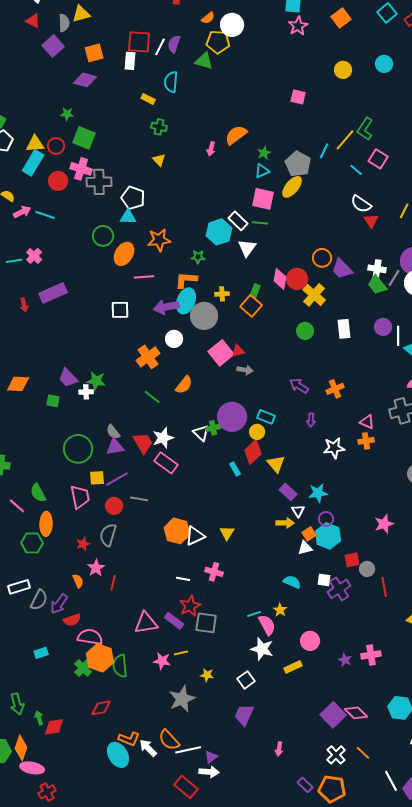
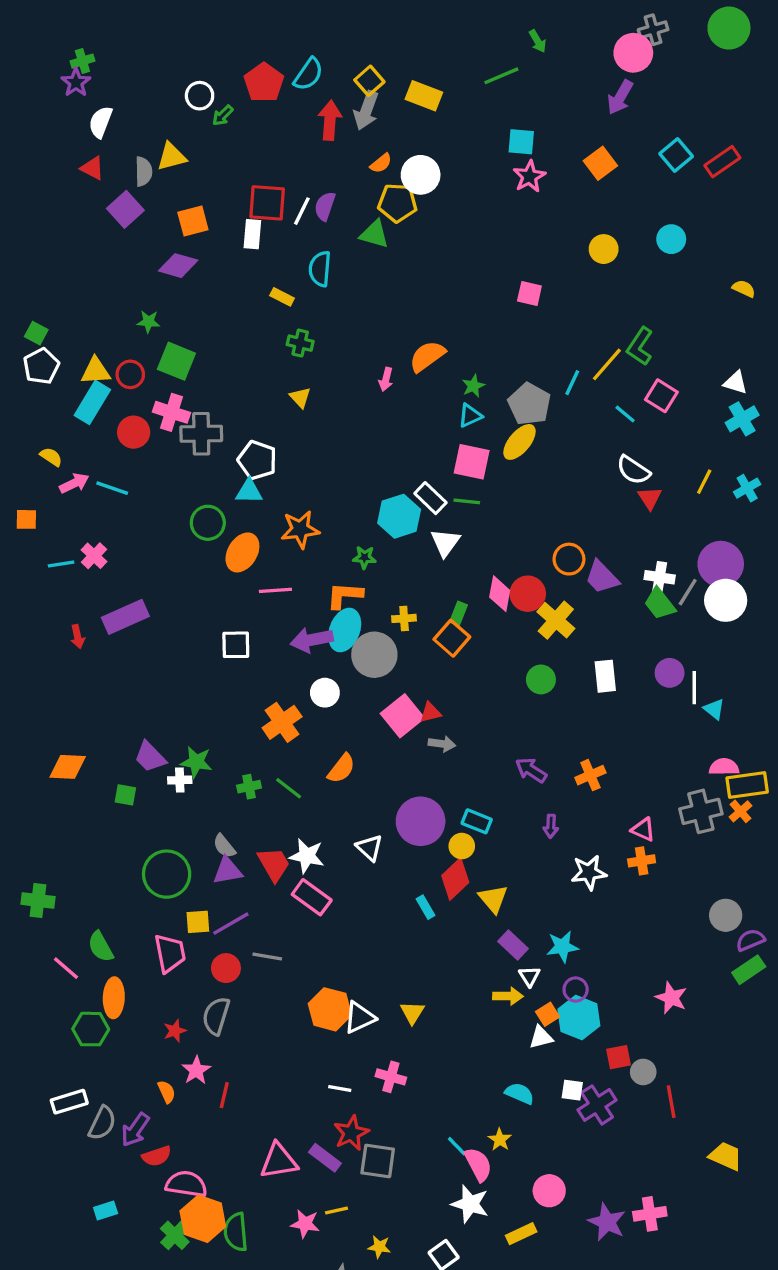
green cross: (213, 428) -> (249, 787), moved
white star: (163, 438) -> (307, 856), turned 30
pink star: (384, 524) -> (671, 998), turned -30
cyan line: (254, 614) -> (457, 1146), turned 64
purple star: (345, 660) -> (607, 1222), size x1.6

